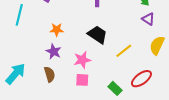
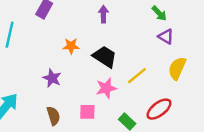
orange star: (57, 30) -> (71, 46), moved
pink star: (82, 60) -> (106, 88), moved
brown semicircle: (50, 74) -> (53, 116), moved

